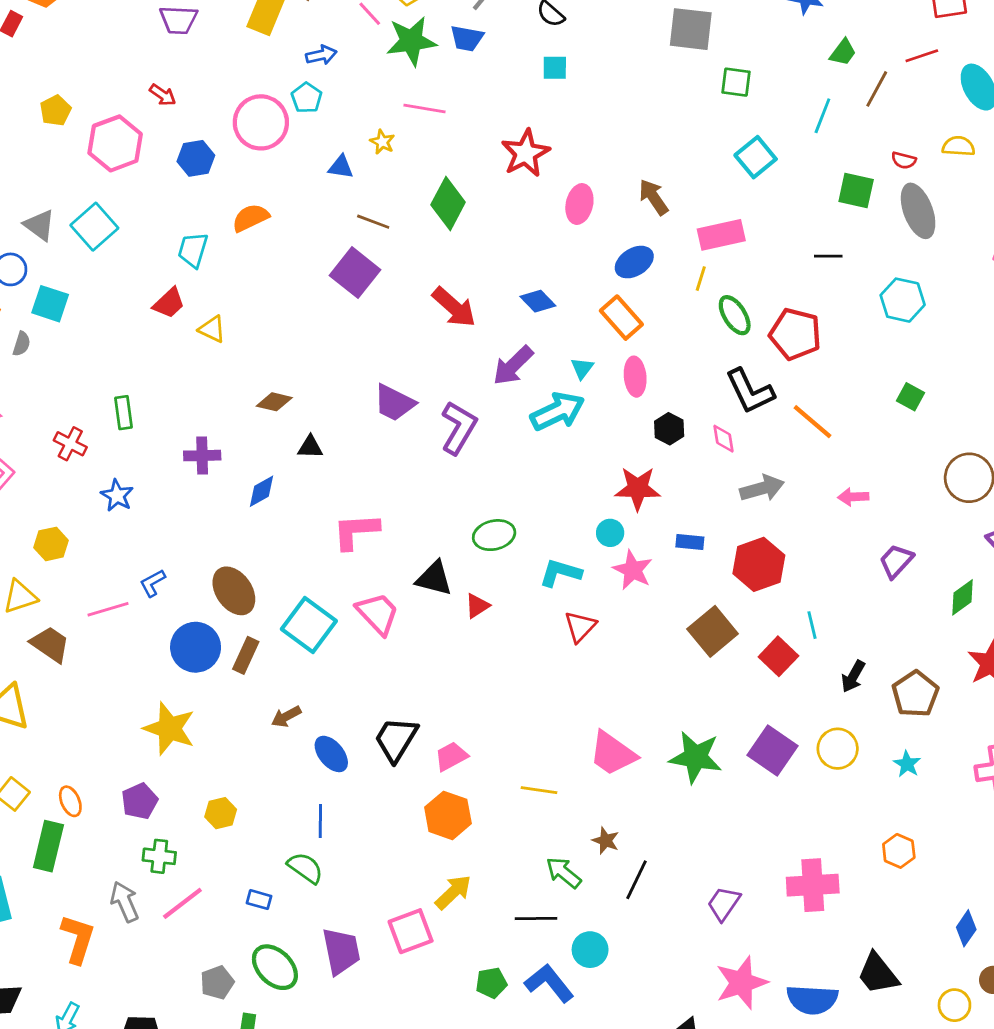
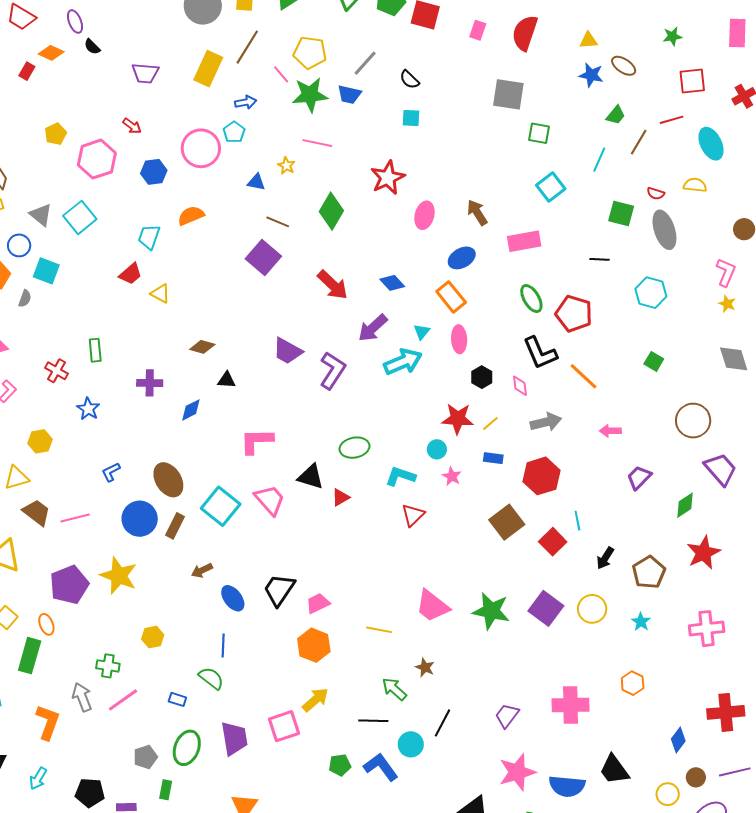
yellow line: (701, 279) -> (490, 424), moved, turned 30
pink star: (633, 570) -> (452, 476), size x0.7
pink line: (108, 609) -> (75, 518), moved
purple pentagon: (140, 801) -> (69, 585), moved, size x1.5
black line: (637, 880) -> (443, 723), moved
green ellipse: (275, 967) -> (187, 748), turned 64

